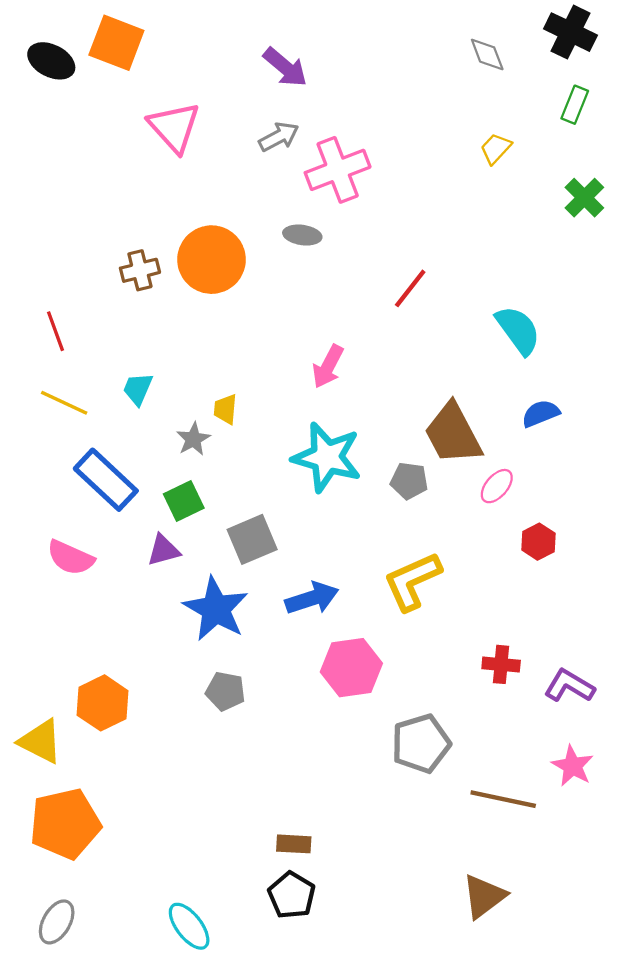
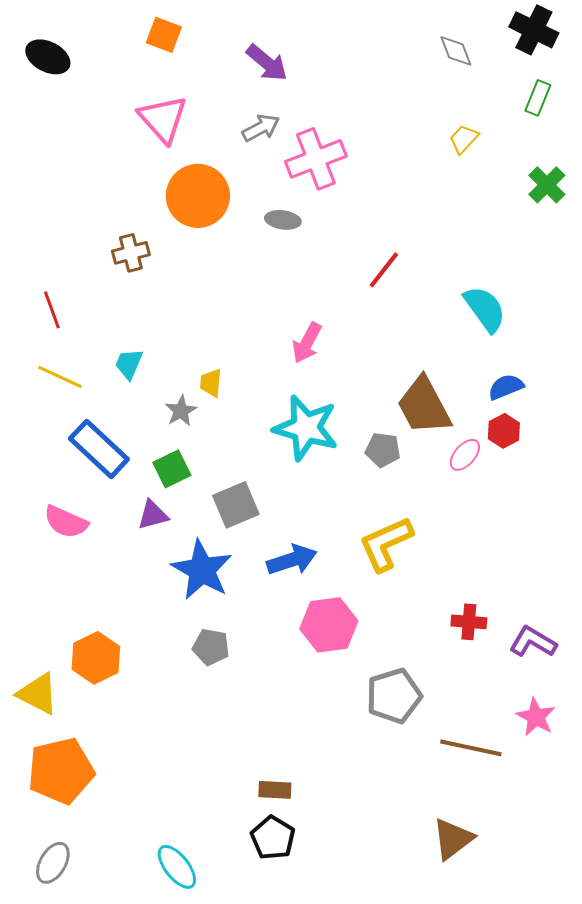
orange square: (116, 43) -> (164, 35), moved, size x0.7
orange circle: (212, 260) -> (198, 196), moved
red hexagon: (538, 542) -> (504, 431), moved

